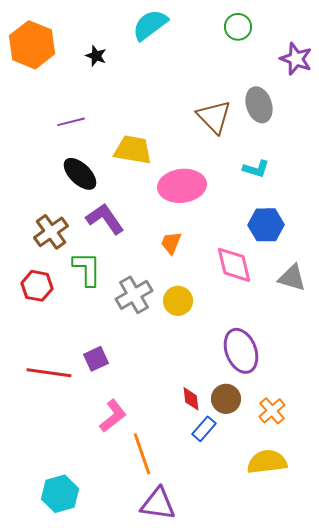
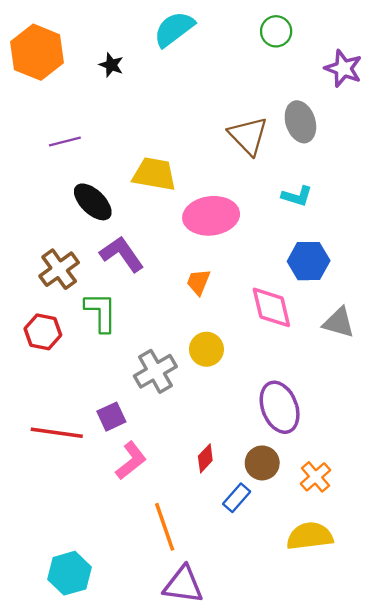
purple line: (71, 122) -> (65, 142), moved
gray cross: (134, 295) -> (155, 371), moved
red diamond: (191, 399) -> (205, 458), moved, turned 50
pink L-shape: (113, 416) -> (131, 461), moved

